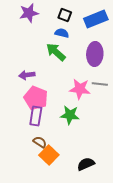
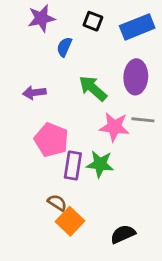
blue semicircle: (62, 33) -> (64, 47), moved, turned -80
green arrow: (56, 52) -> (93, 88), moved
purple arrow: (27, 75) -> (34, 93), moved
purple rectangle: (36, 116) -> (73, 166), moved

